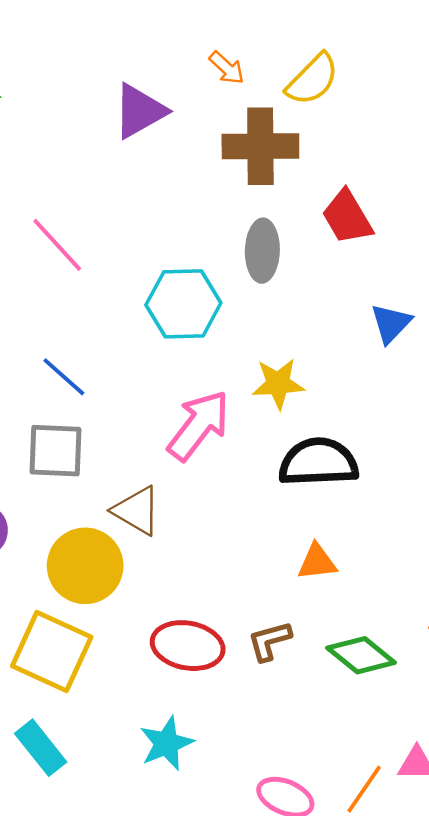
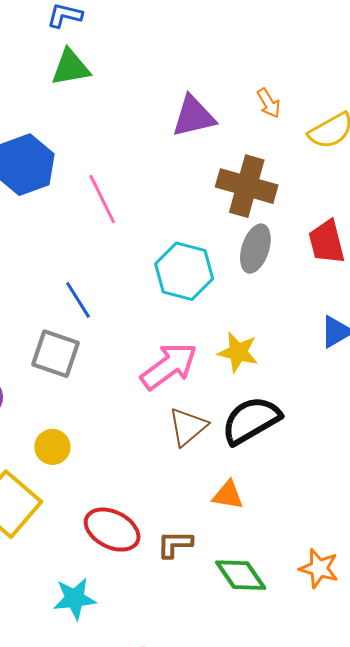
brown cross: (260, 146) -> (247, 186), moved
black semicircle: (318, 462) -> (251, 420), turned -44
brown triangle: (137, 511) -> (188, 427), moved, turned 33
yellow circle: (85, 566) -> (52, 447), size x0.6

